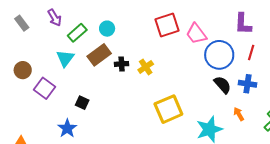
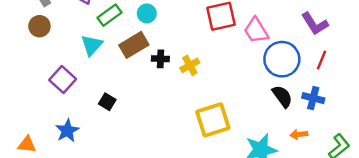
purple L-shape: (243, 24) -> (315, 24), turned -40
brown circle: (23, 70) -> (39, 26), moved
orange arrow: (239, 114) -> (299, 134), turned -72
blue star: (67, 128) -> (67, 131), moved

